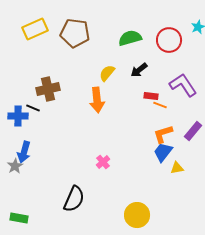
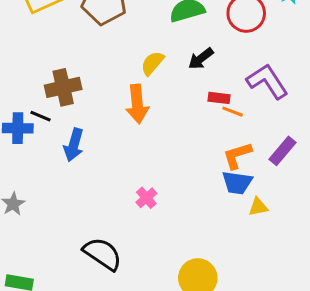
blue arrow: (24, 152) -> (74, 145), moved
blue trapezoid: (163, 152) -> (237, 183), turned -120
black semicircle: (74, 199) -> (102, 254), turned -80

